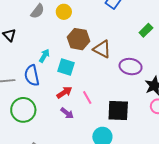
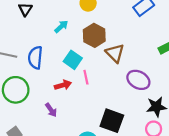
cyan arrow: (44, 56) -> (61, 26), moved
pink line: (87, 97) -> (86, 77), moved
purple arrow: (67, 113) -> (51, 110), moved

